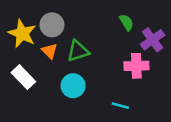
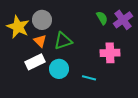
purple cross: (153, 40) -> (123, 20), moved
white rectangle: (23, 77) -> (35, 62), moved, turned -72
cyan line: (120, 106) -> (89, 78), moved

